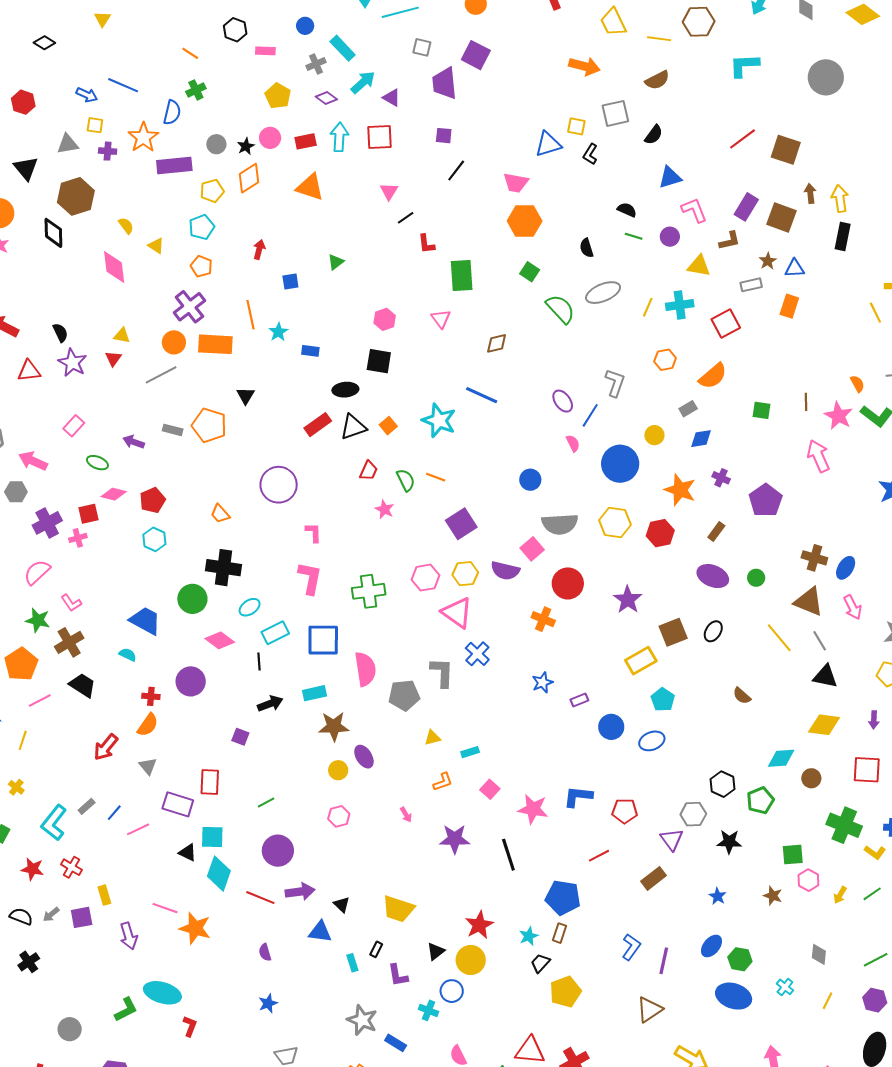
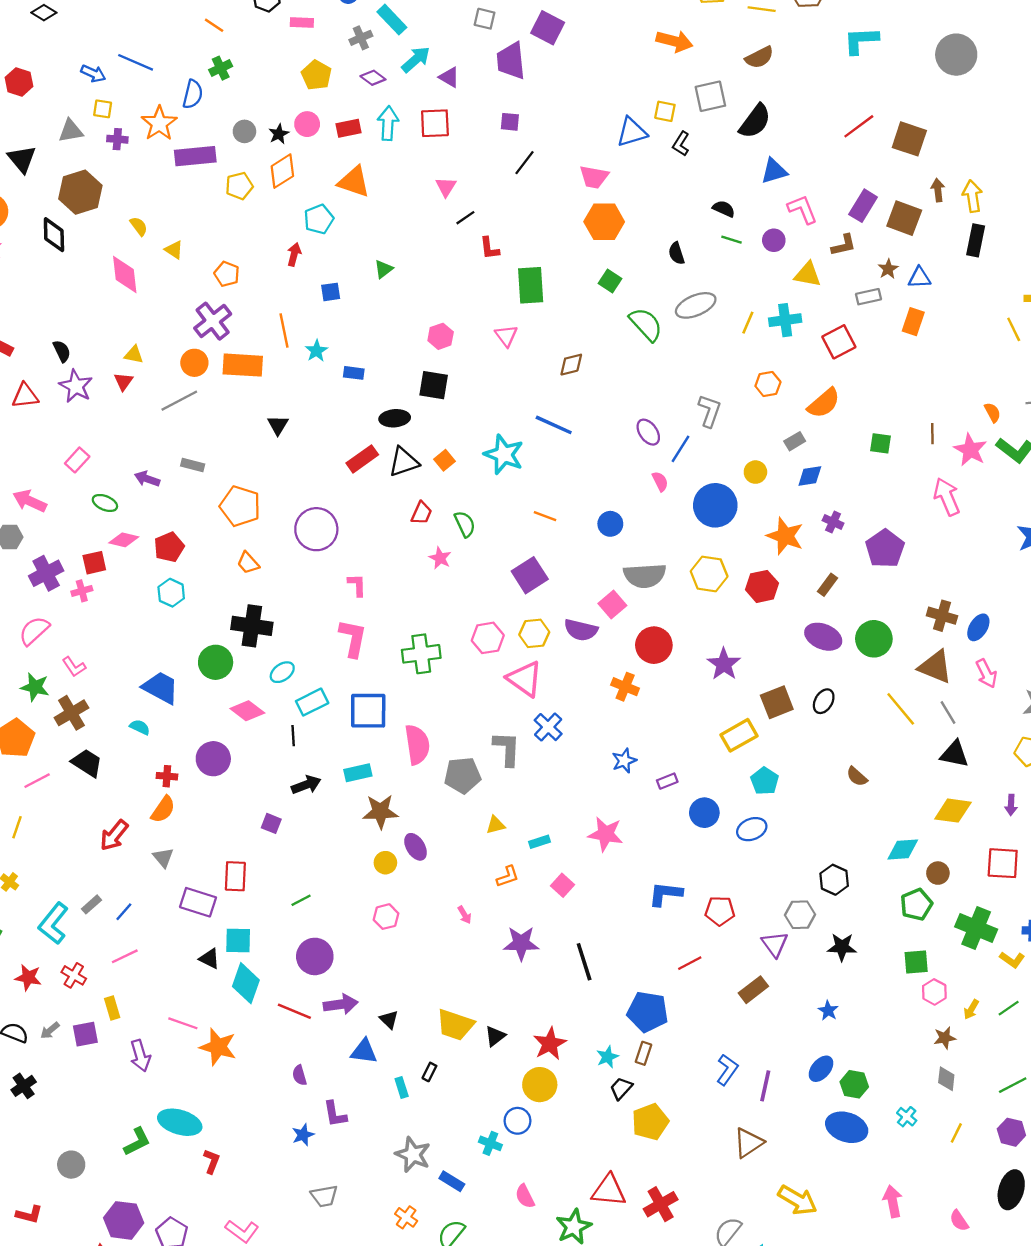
black semicircle: (654, 135) -> (755, 121), size x1.5
cyan pentagon: (202, 227) -> (319, 219), moved
orange pentagon: (209, 425) -> (240, 506), moved
orange line: (436, 477) -> (545, 516), moved
green circle: (756, 578) -> (874, 639), size x1.8
green pentagon: (760, 800) -> (916, 905), moved
pink star: (533, 809) -> (606, 834), moved
pink line: (138, 829) -> (125, 956), moved
brown star: (773, 896) -> (945, 1038), moved, turned -30
black triangle: (436, 951) -> (495, 1036), moved
purple L-shape: (398, 975) -> (335, 1114), moved

